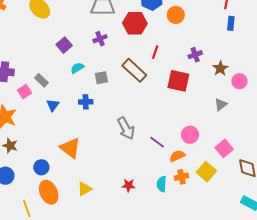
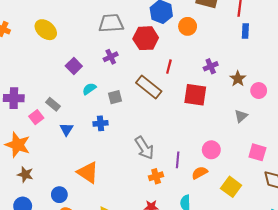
purple line: (157, 142) -> (178, 160), turned 63
pink square: (224, 148) -> (257, 152), moved, turned -30
orange cross: (181, 177) -> (156, 176), moved

